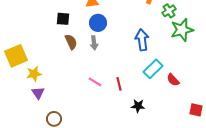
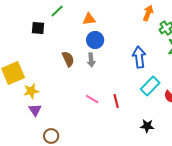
black square: (63, 19) -> (38, 28), moved
black star: (138, 106) -> (147, 126), moved

